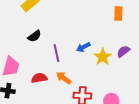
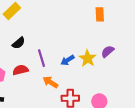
blue arrow: (83, 47) -> (68, 60), moved
red semicircle: (39, 78) -> (20, 70), moved

